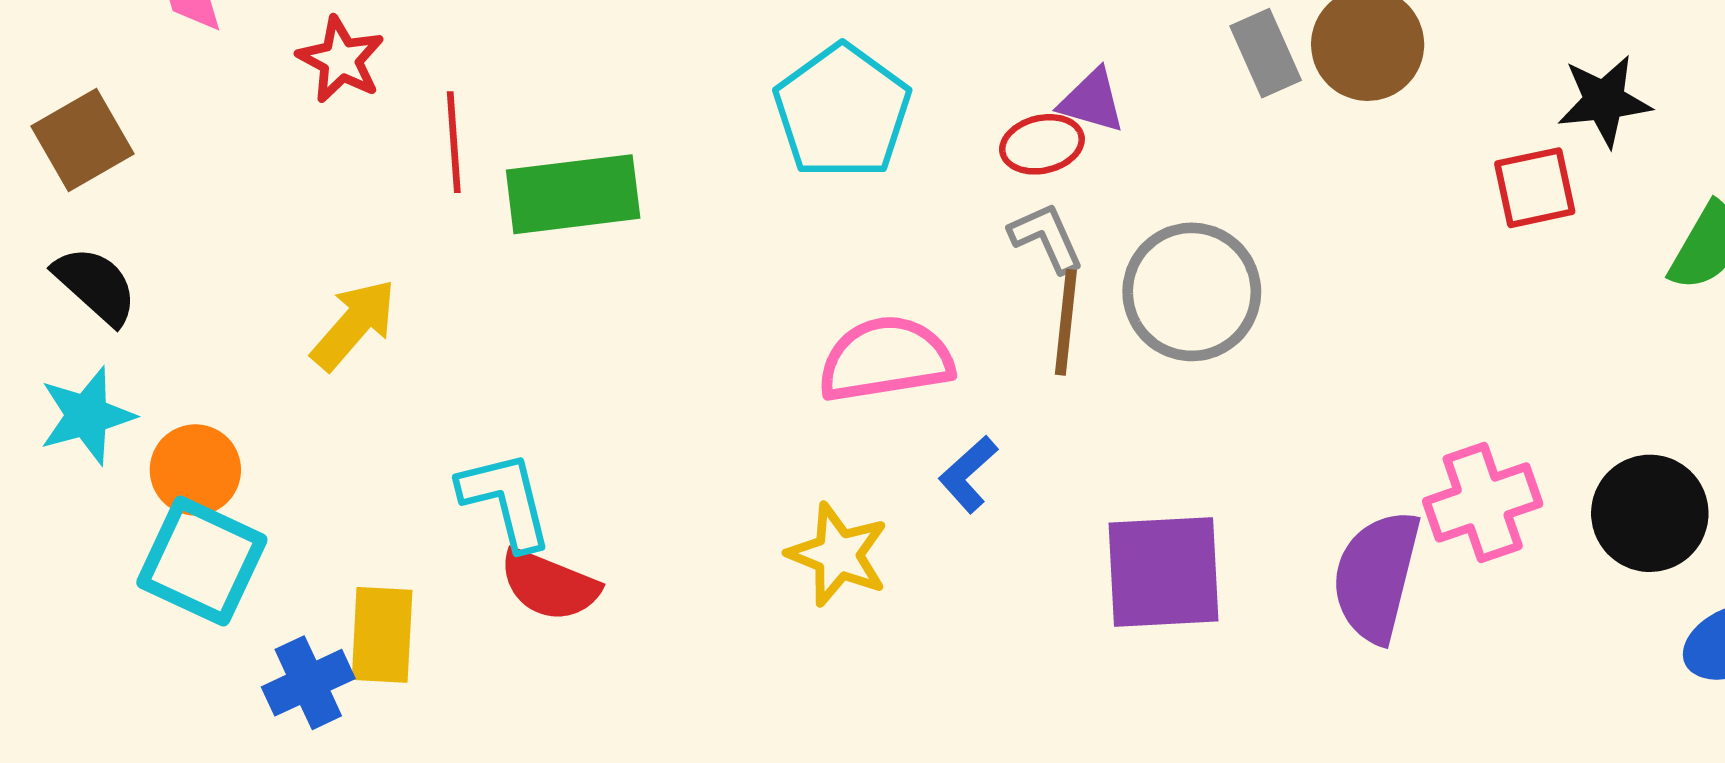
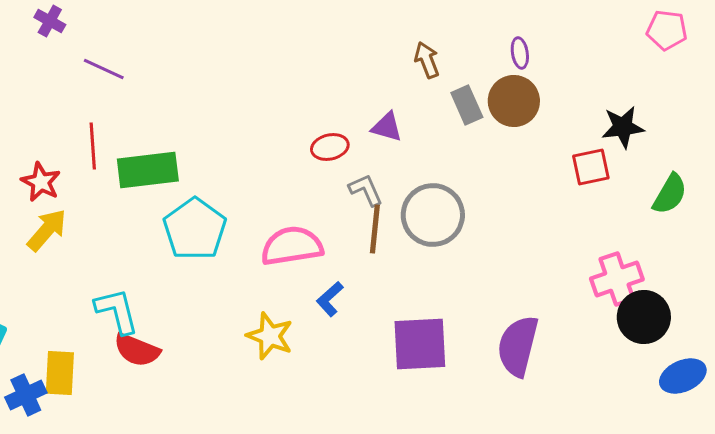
red star: (341, 60) -> (41, 182), moved
cyan pentagon: (842, 112) -> (195, 229), moved
red ellipse: (1042, 144) -> (330, 147), moved
pink cross: (1483, 502) -> (617, 279), moved

